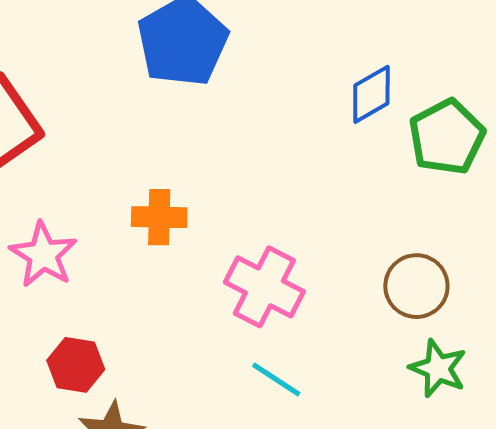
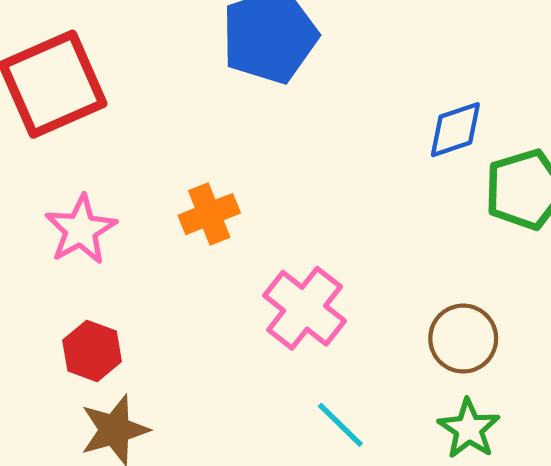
orange cross: (159, 217) -> (209, 214), turned -34
cyan line: (276, 380) -> (340, 425), moved

